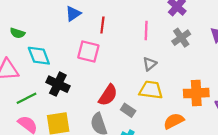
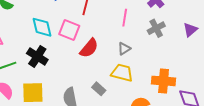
cyan diamond: (39, 56) -> (42, 27), moved
red semicircle: (108, 95) -> (89, 48), moved

